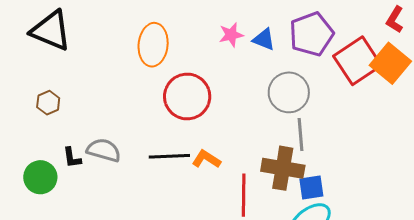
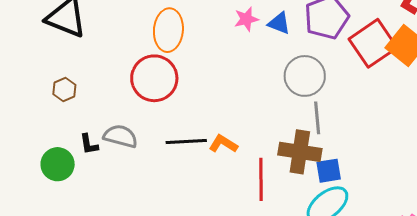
red circle: (187, 97) -> (154, 78), moved

